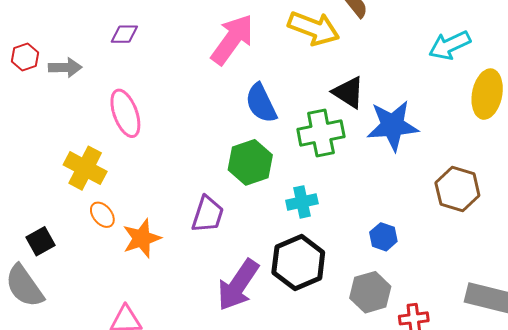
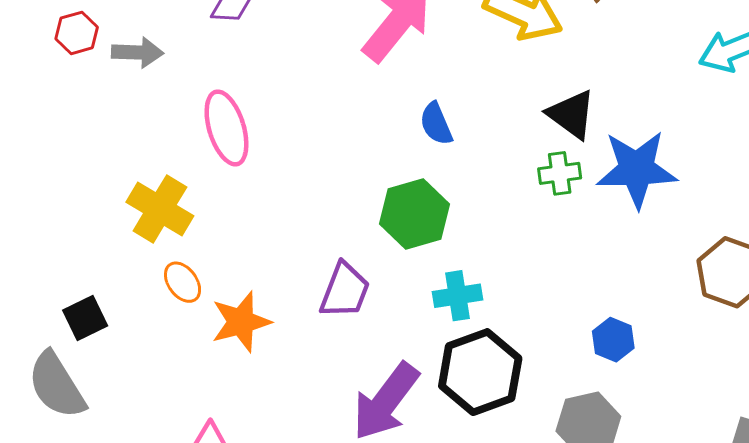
blue semicircle: (261, 103) -> (436, 124), size x0.7
green cross: (321, 133) -> (560, 173), moved, size x0.6
cyan cross: (302, 202) -> (457, 296), moved

